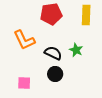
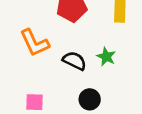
black circle: (55, 74) -> (90, 99), moved

